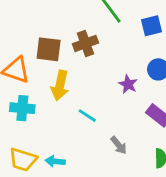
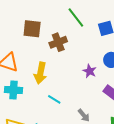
brown square: (49, 49) -> (32, 29), moved
cyan line: (87, 116) -> (54, 99), moved

